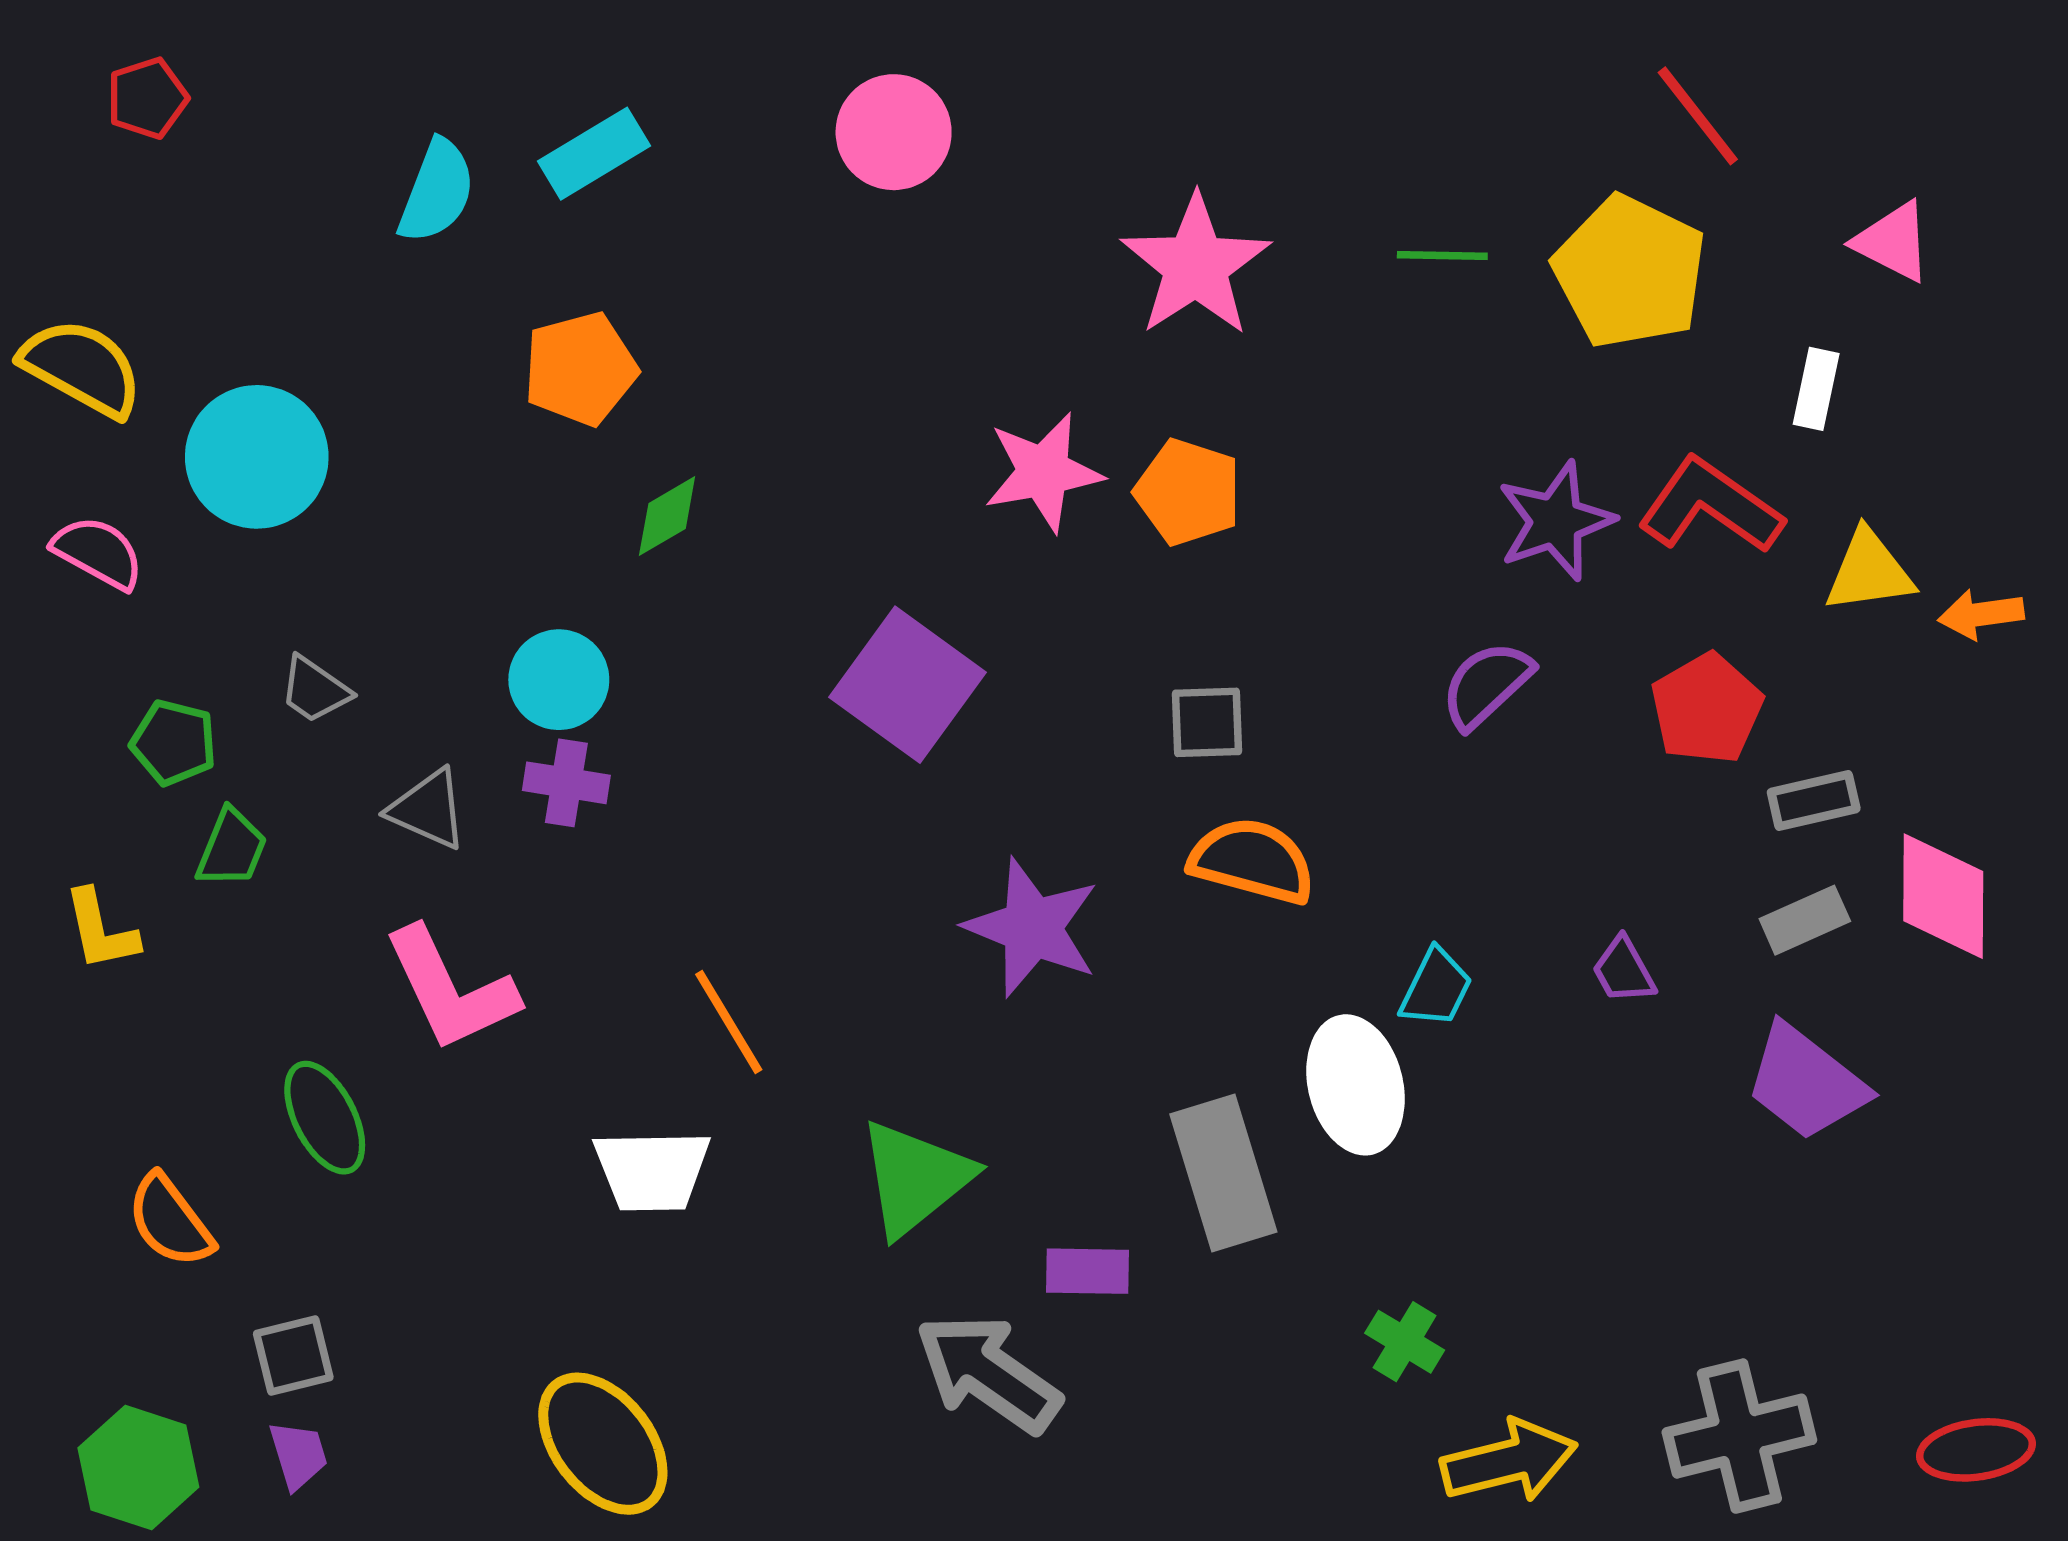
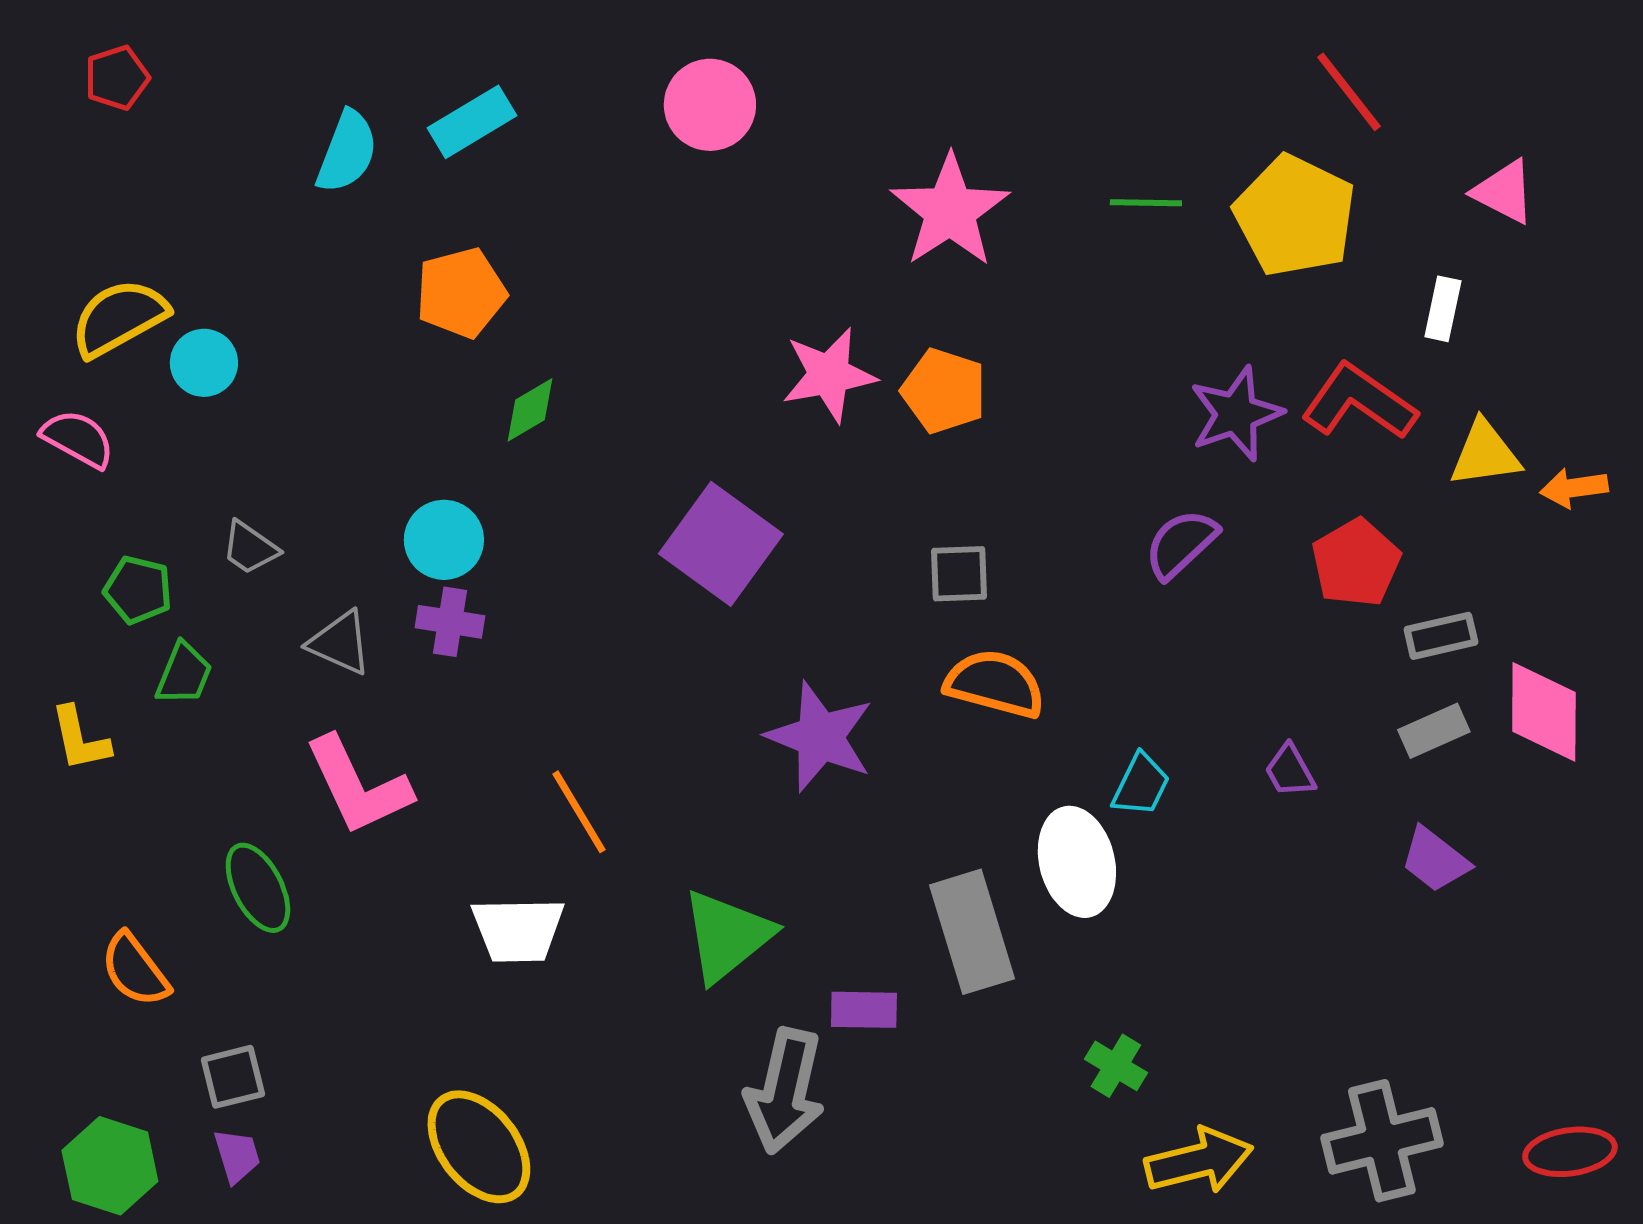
yellow semicircle: (82, 368) -> (119, 318), moved, turned -58
cyan circle: (257, 457) -> (204, 363), size x0.6
purple trapezoid: (1806, 1082) -> (1435, 860), size x0.7
gray arrow: (988, 1373) -> (785, 1091), turned -112

